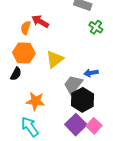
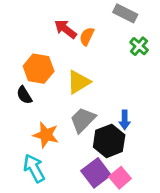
orange semicircle: (26, 28) -> (87, 36), moved
blue arrow: (91, 73) -> (125, 120), moved, turned -88
black semicircle: (16, 74) -> (24, 95), turned 112
gray trapezoid: (73, 85) -> (83, 120), moved

